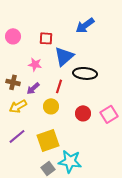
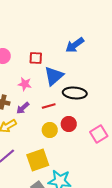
red line: (59, 86) -> (49, 106), turned 56
yellow circle: (51, 106) -> (50, 130), moved
red circle: (83, 113) -> (69, 124), moved

